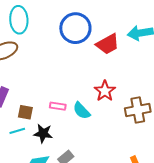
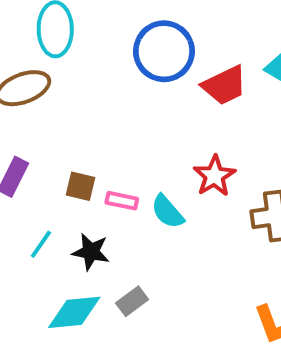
brown square: (25, 112) -> (81, 186), moved
cyan line: (17, 131) -> (41, 244), turned -42

